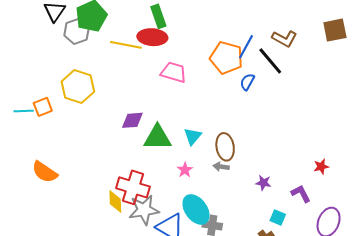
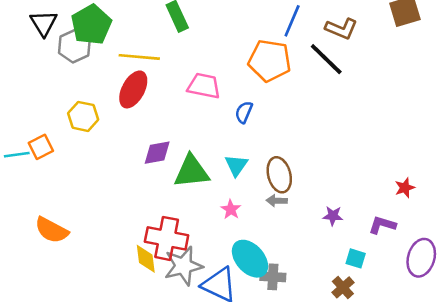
red ellipse: (152, 37) -> (133, 89), moved, turned -60
blue line: (246, 47) -> (292, 21), moved
blue semicircle: (247, 82) -> (244, 112), moved
yellow hexagon: (78, 87) -> (83, 116), size x0.7
purple L-shape: (301, 194) -> (382, 225), turned -40

